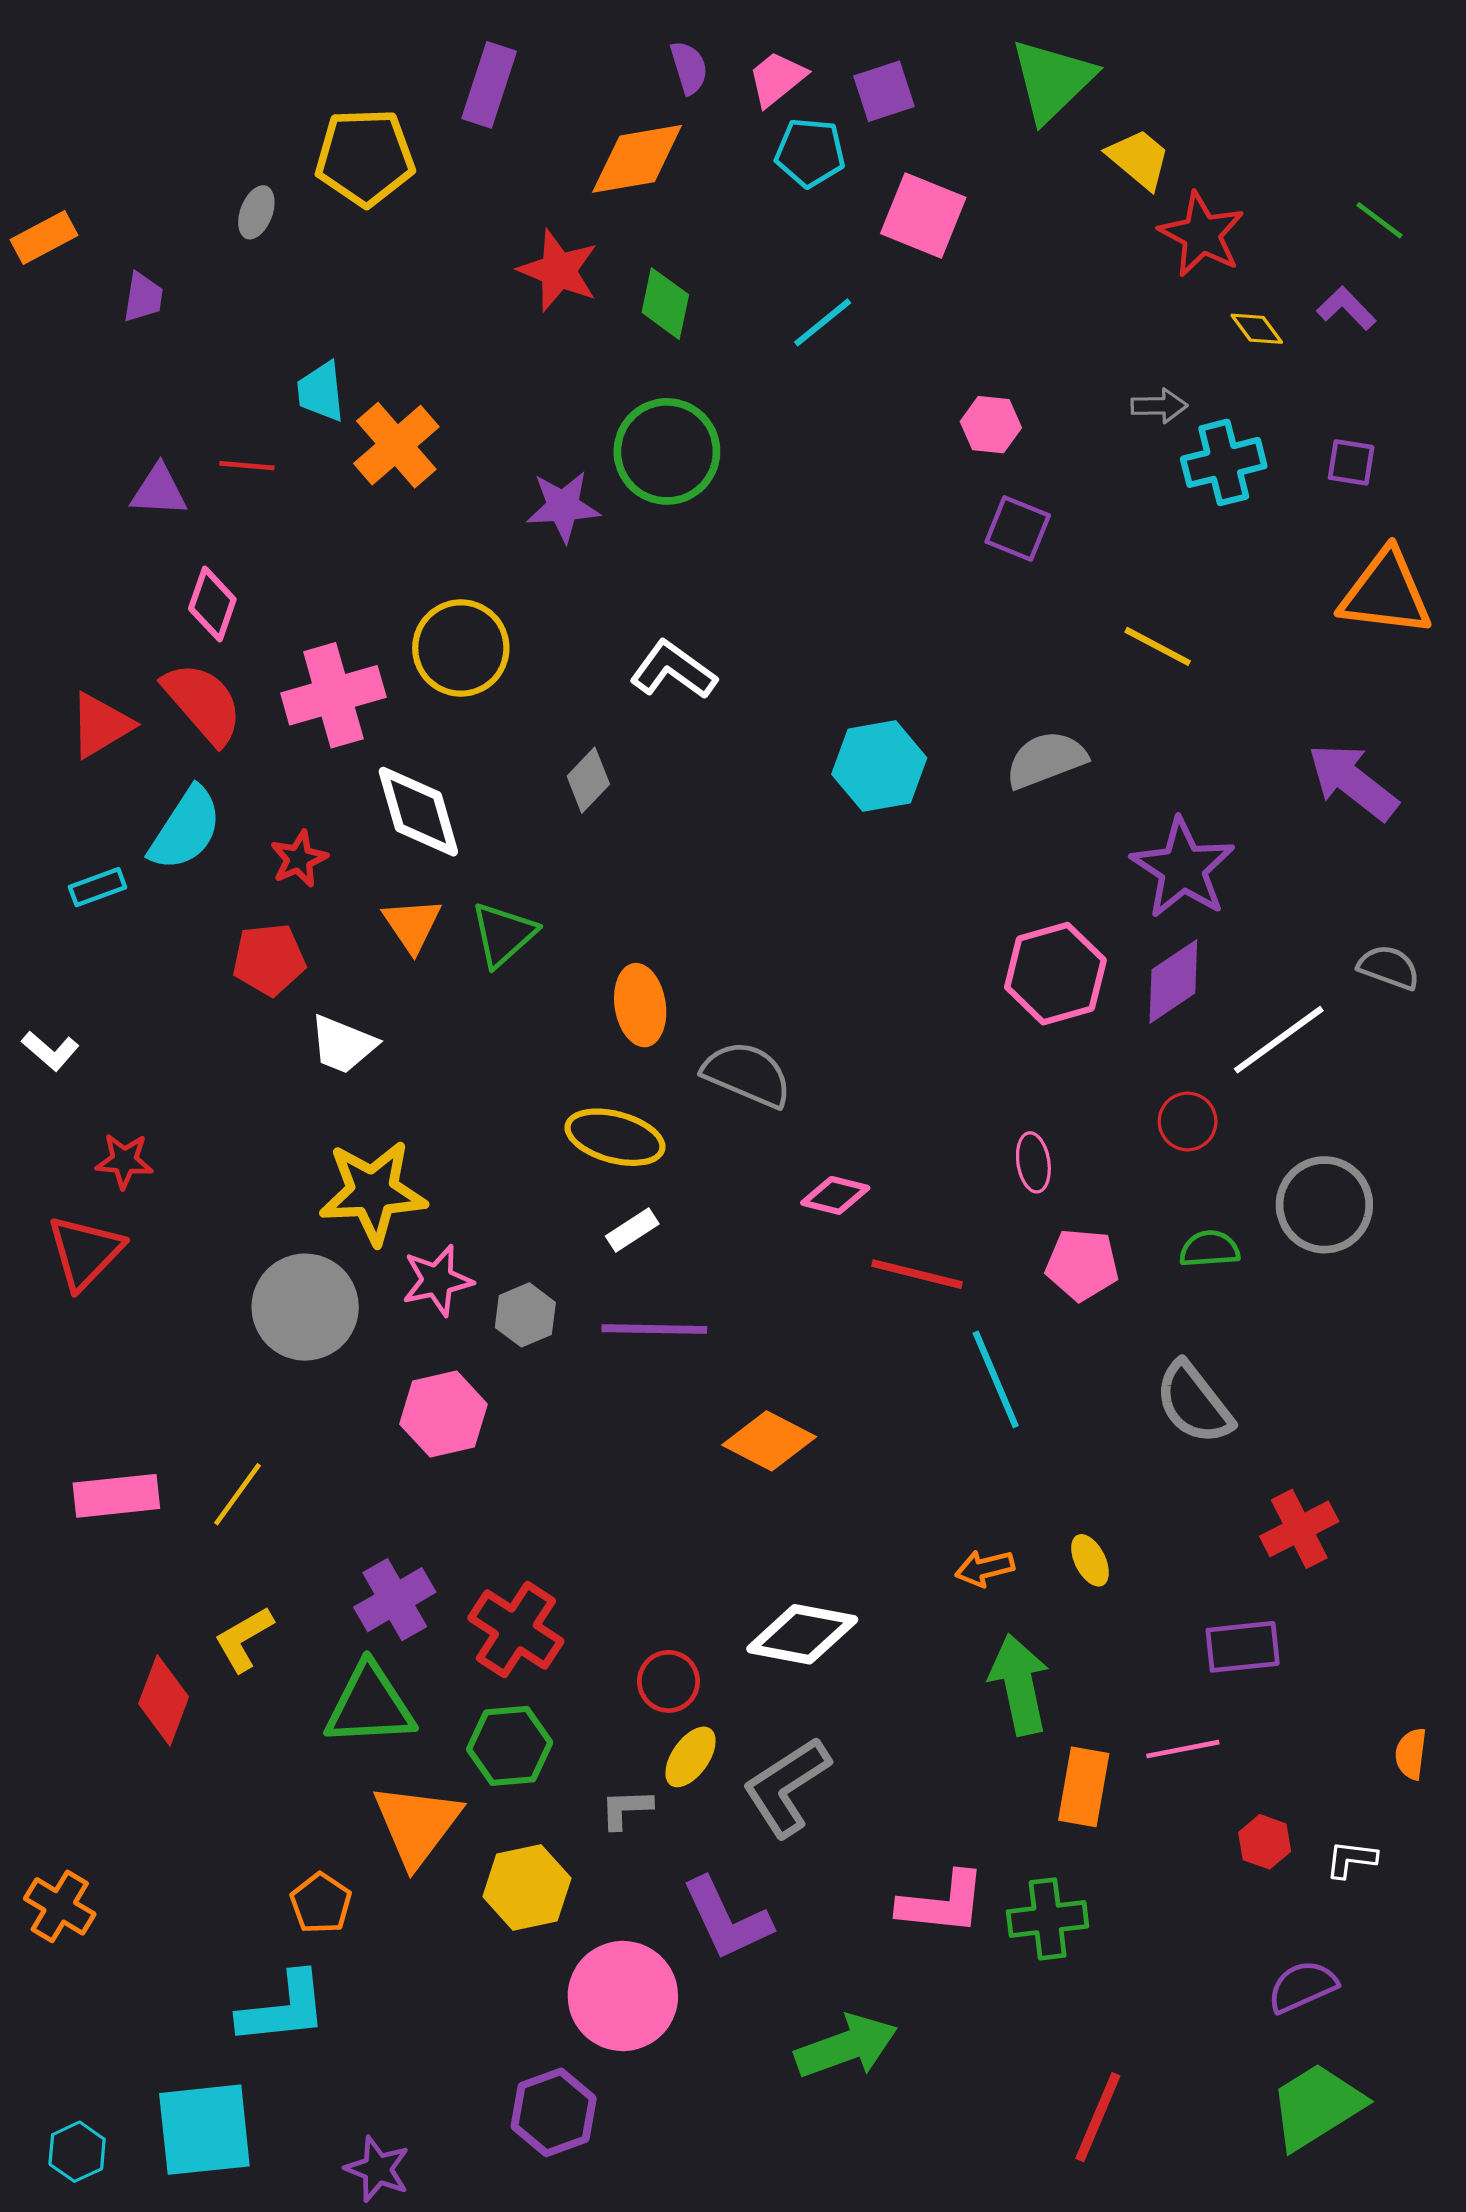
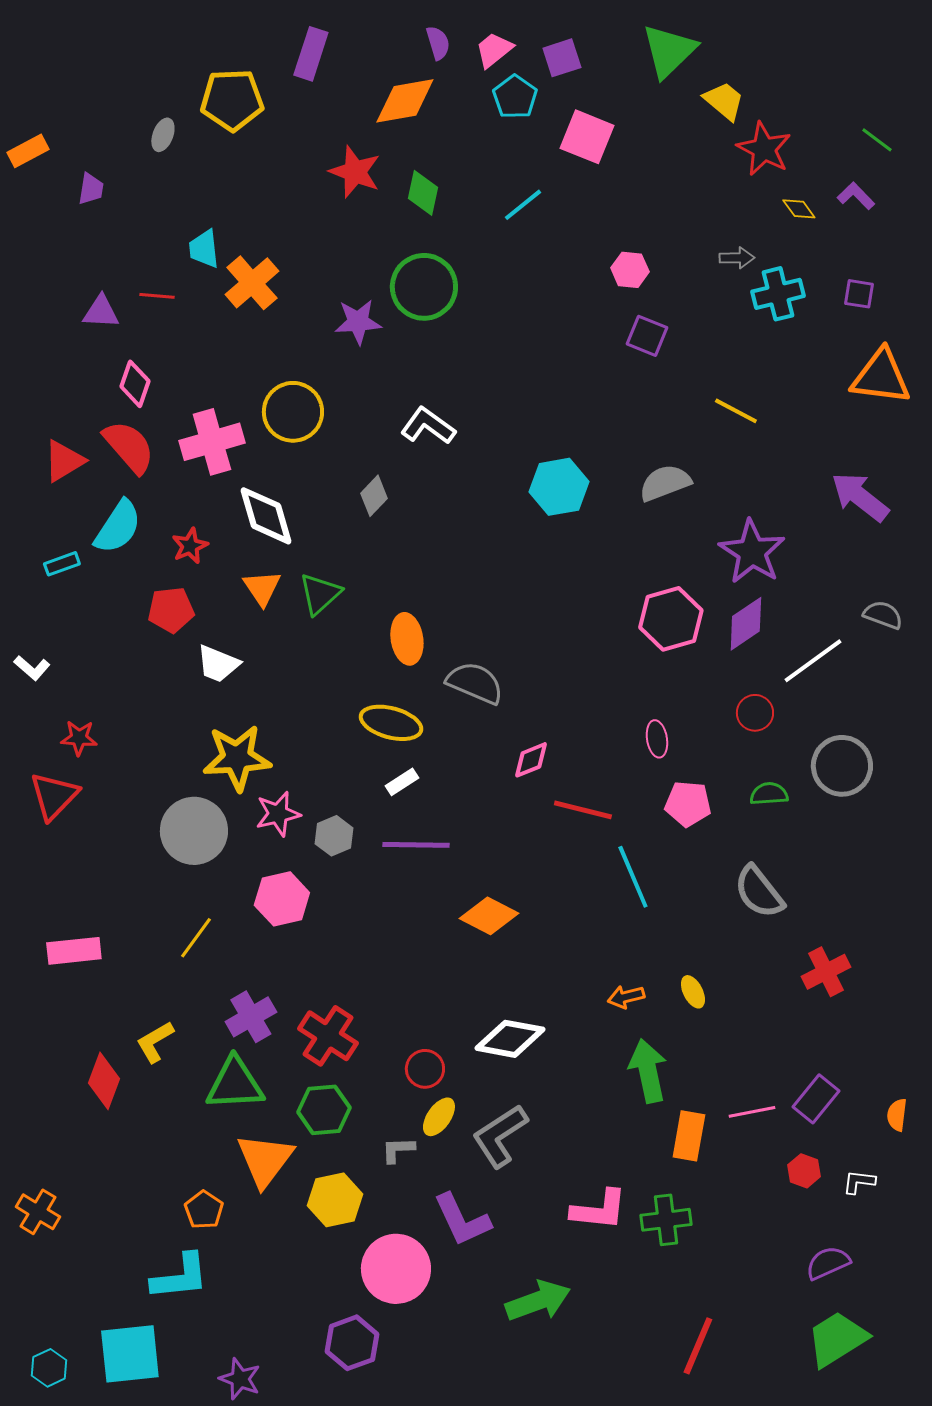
cyan pentagon: (810, 153) -> (515, 97), turned 30
pink diamond: (835, 1195) -> (531, 760), turned -36
yellow line: (238, 1494) -> (196, 938), moved
purple rectangle: (1243, 1647) -> (816, 1099), moved, turned -45

